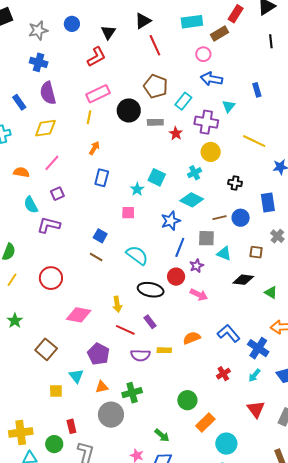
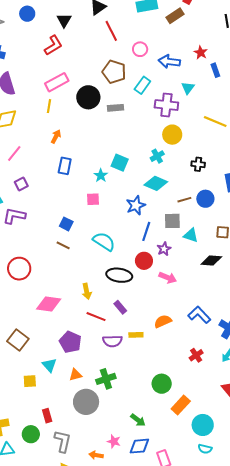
pink circle: (203, 54) -> (140, 49), moved
red star: (176, 133) -> (201, 53), moved

